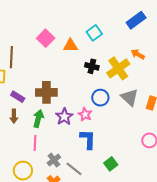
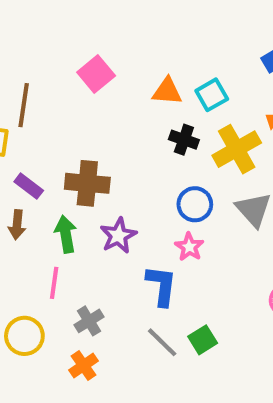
cyan square: (94, 33) -> (212, 95), moved
orange triangle: (70, 46) -> (167, 91), moved
pink star: (85, 114) -> (189, 247), moved
green arrow: (38, 119) -> (66, 234), turned -30
gray line: (74, 169) -> (162, 342), moved

